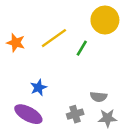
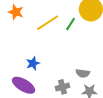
orange star: (16, 43) -> (16, 12), moved
green line: (82, 48) -> (71, 24), moved

